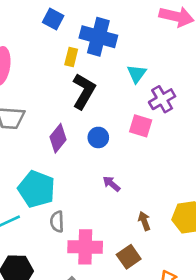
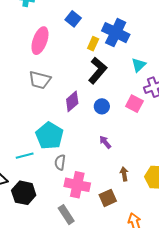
blue square: (53, 19) -> (73, 19), moved

